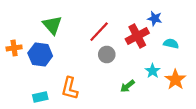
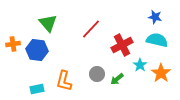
blue star: (155, 19) -> (155, 17), moved
red cross: (137, 36) -> (122, 45), moved
cyan semicircle: (171, 44) -> (157, 40), size x1.5
gray circle: (107, 54) -> (97, 74), moved

